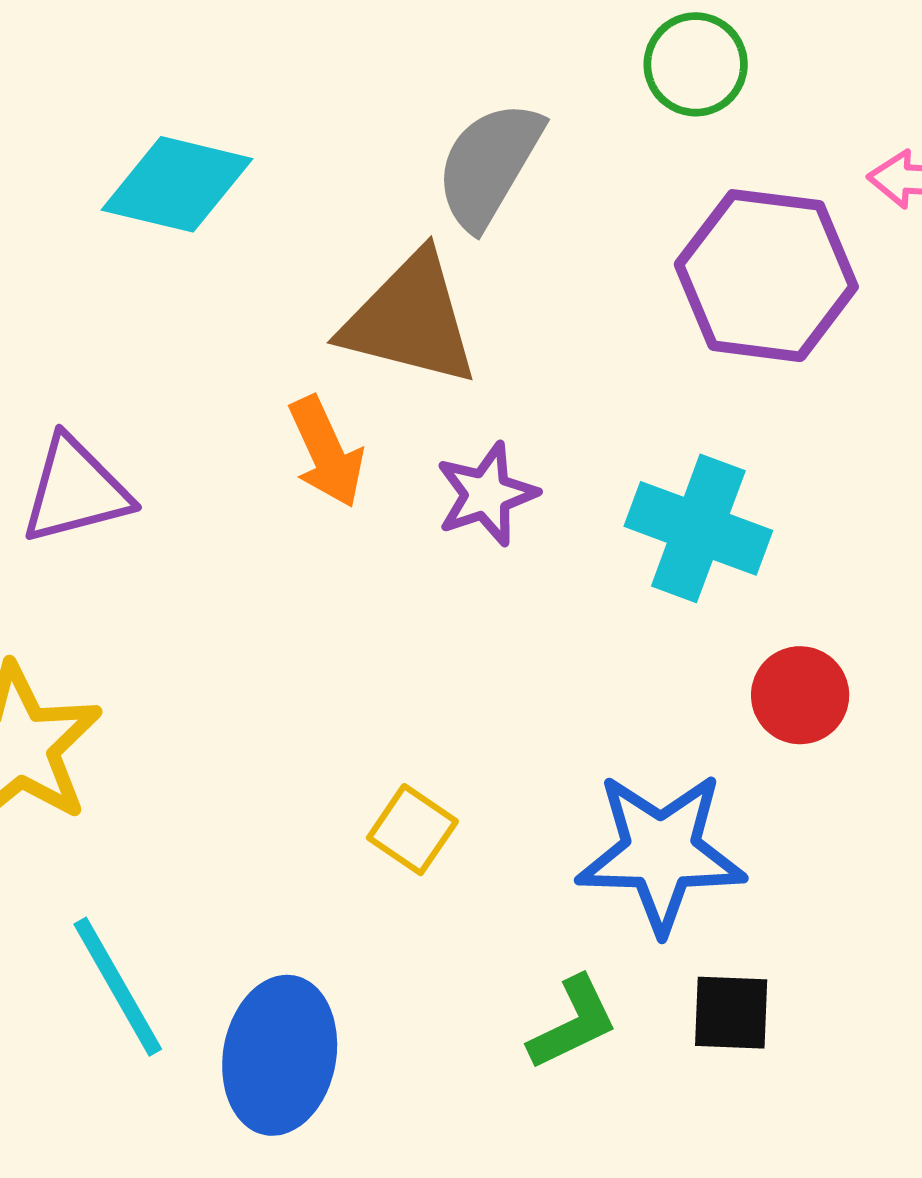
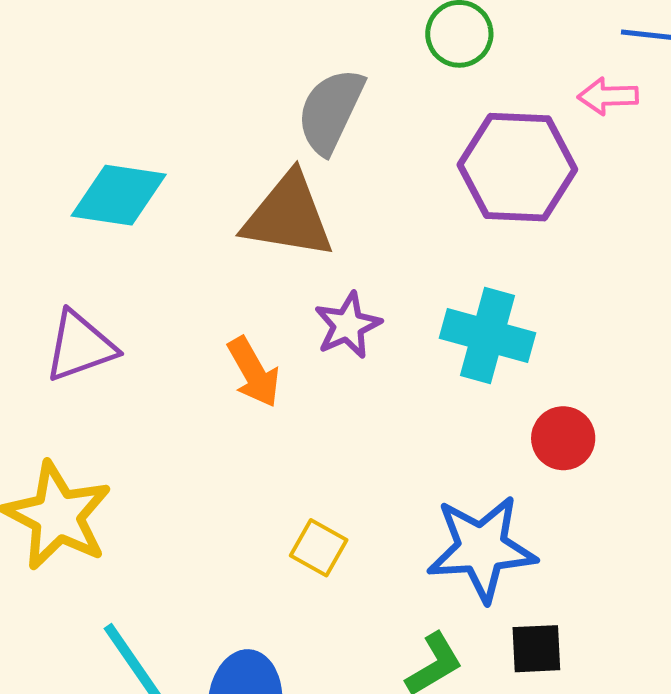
cyan diamond: (177, 184) -> (119, 195), moved
orange arrow: (326, 452) -> (254, 372), moved

